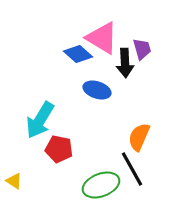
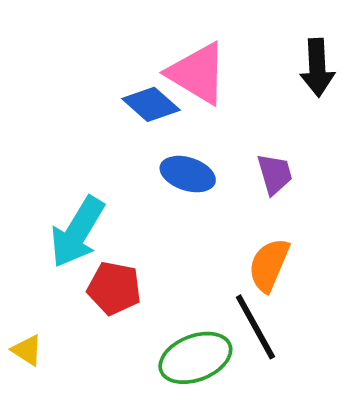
purple trapezoid: (142, 49) -> (275, 174), moved
black arrow: (125, 63) -> (317, 68), moved

